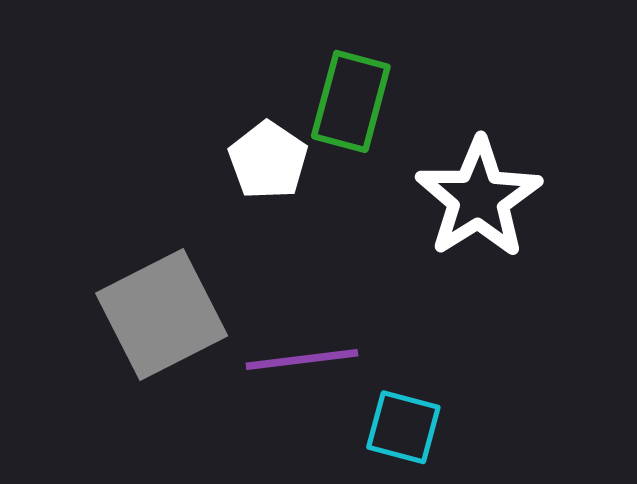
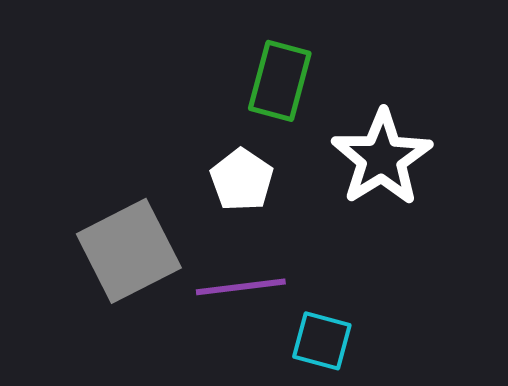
white pentagon: (268, 160) -> (242, 180), moved

